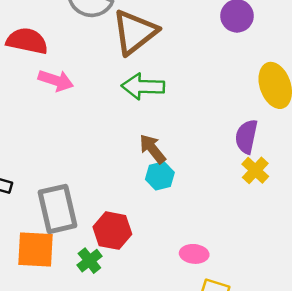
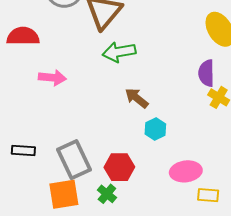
pink arrow: (56, 80) -> (52, 78), moved
cyan hexagon: (160, 176) -> (155, 129), moved
pink ellipse: (194, 254) -> (186, 171), size x1.4

